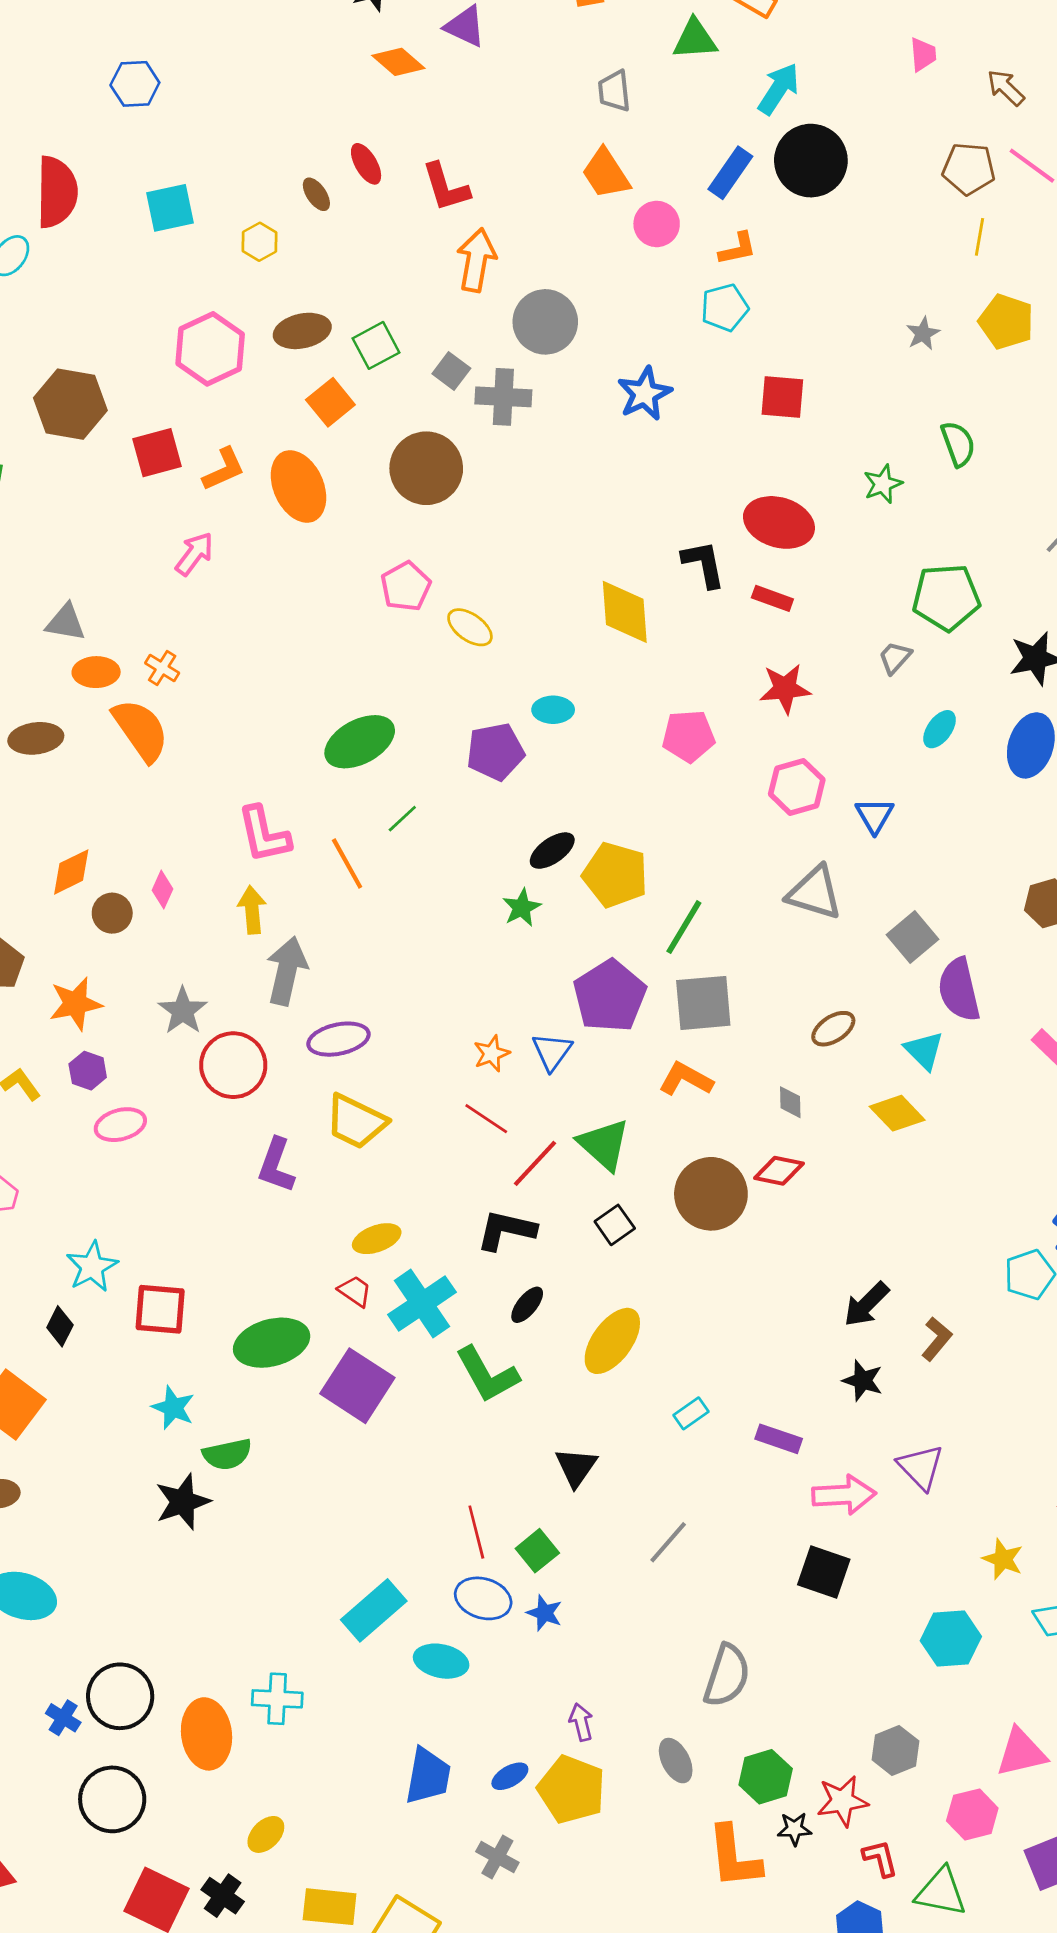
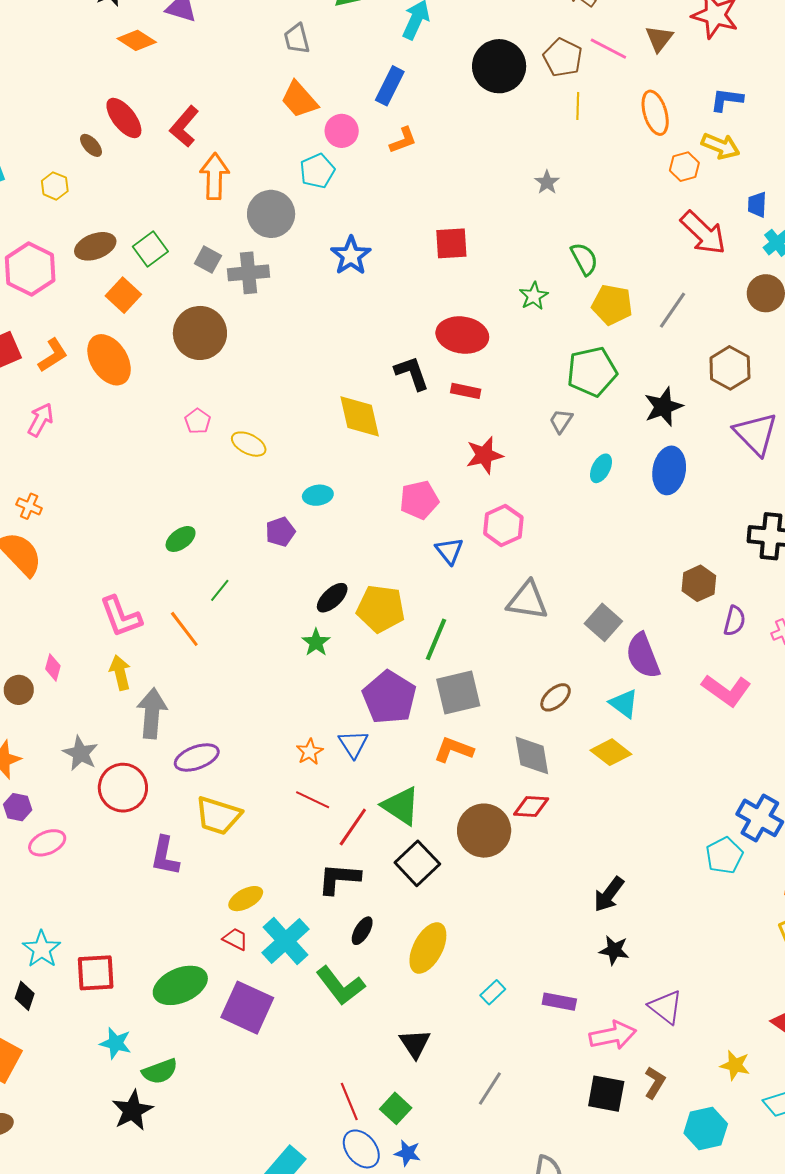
black circle: (811, 161) -> (499, 66), moved
red ellipse: (366, 164) -> (124, 118), size x1.4
brown pentagon: (969, 169) -> (563, 58), turned 30
red L-shape: (446, 187) -> (184, 126), turned 66
cyan pentagon: (725, 308) -> (317, 171), moved
yellow pentagon: (1006, 322) -> (612, 305), moved
pink pentagon: (406, 586) -> (198, 421), size x0.7
green ellipse: (360, 742) -> (181, 539), size x0.6
purple pentagon: (495, 752) -> (280, 532), size x0.7
blue triangle: (875, 815) -> (449, 551), moved
gray diamond: (790, 1102) -> (532, 755), size x1.8
black square: (615, 1225) -> (417, 863), size x1.5
brown L-shape: (937, 1339) -> (655, 1083), moved
blue ellipse: (483, 1598) -> (361, 1149), turned 42

